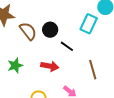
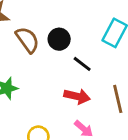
red arrow: (50, 66) -> (77, 96), moved

